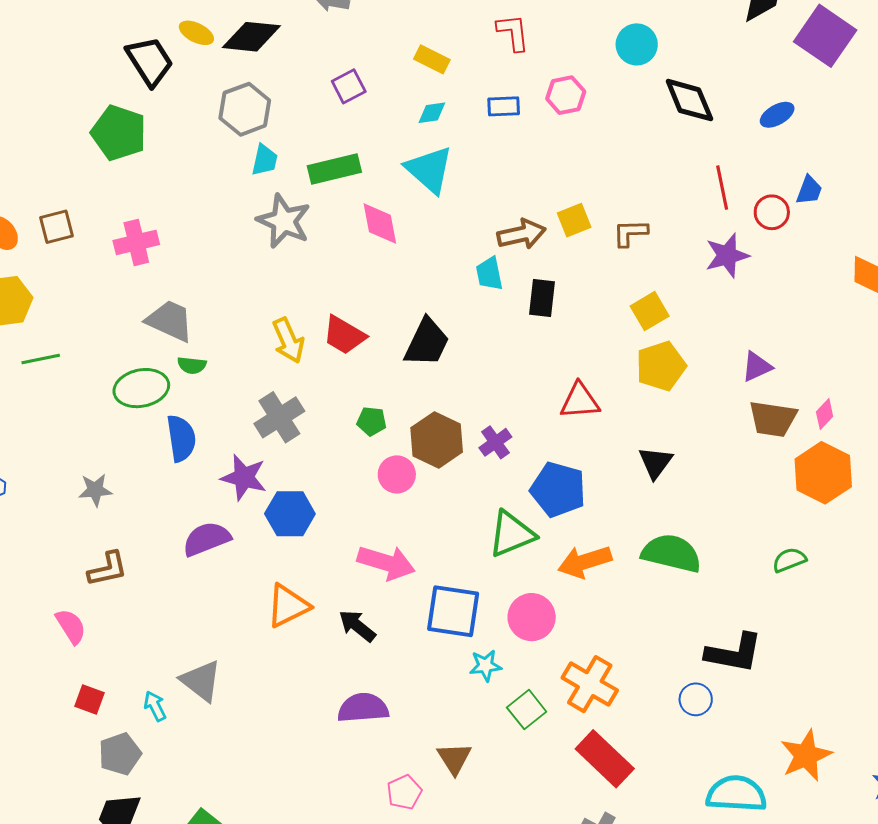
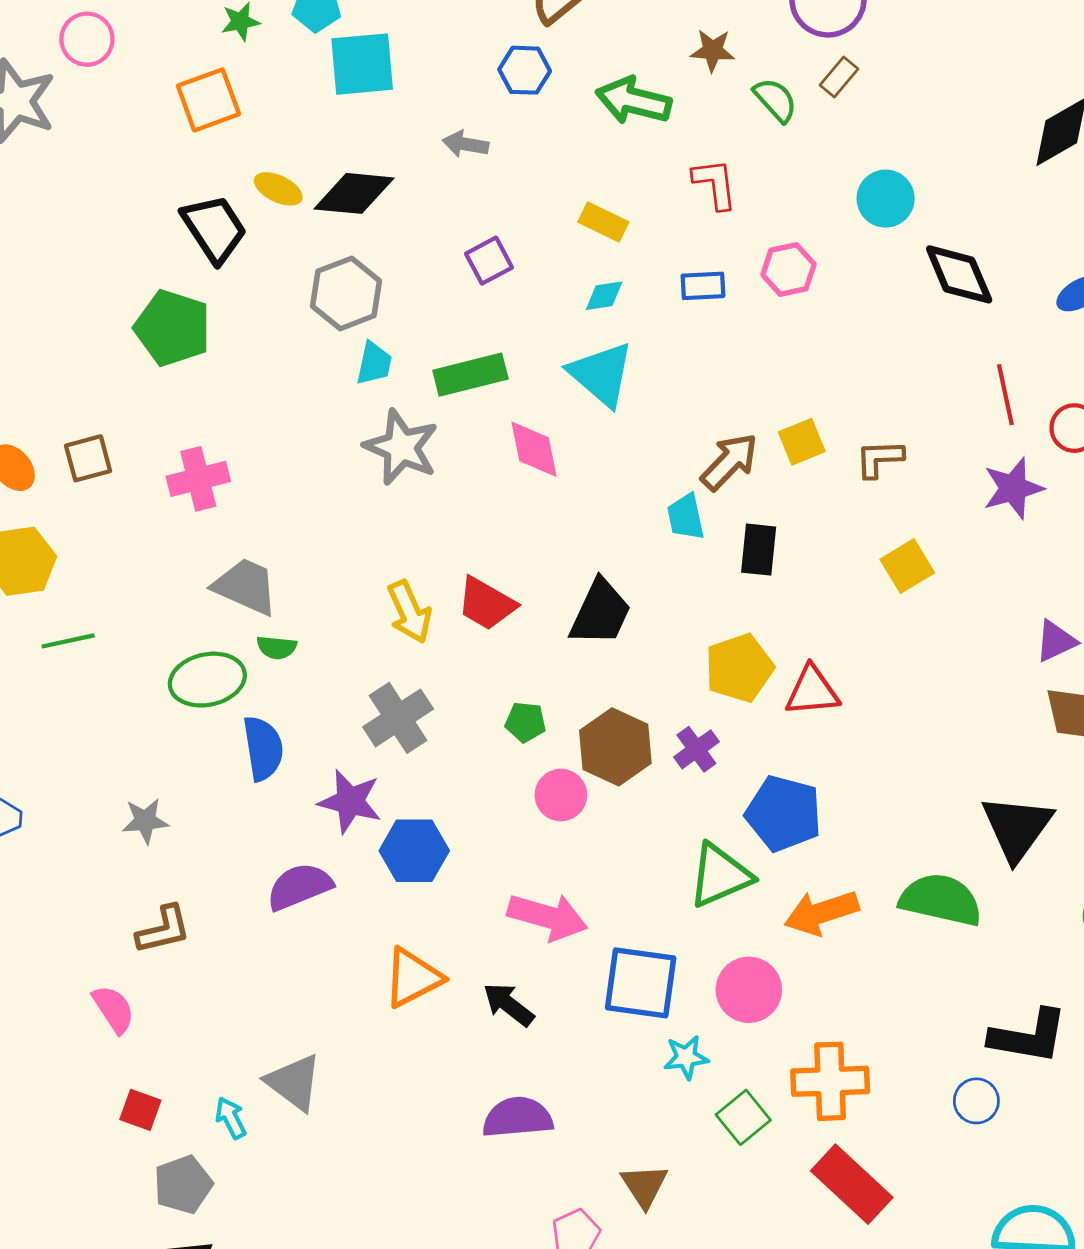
brown arrow: (521, 234) -> (729, 462), turned -33
yellow pentagon: (661, 366) -> (739, 668), moved
black triangle: (655, 463) -> (1017, 828), moved, size x1.5
orange cross: (590, 684) -> (830, 1081), turned -32

